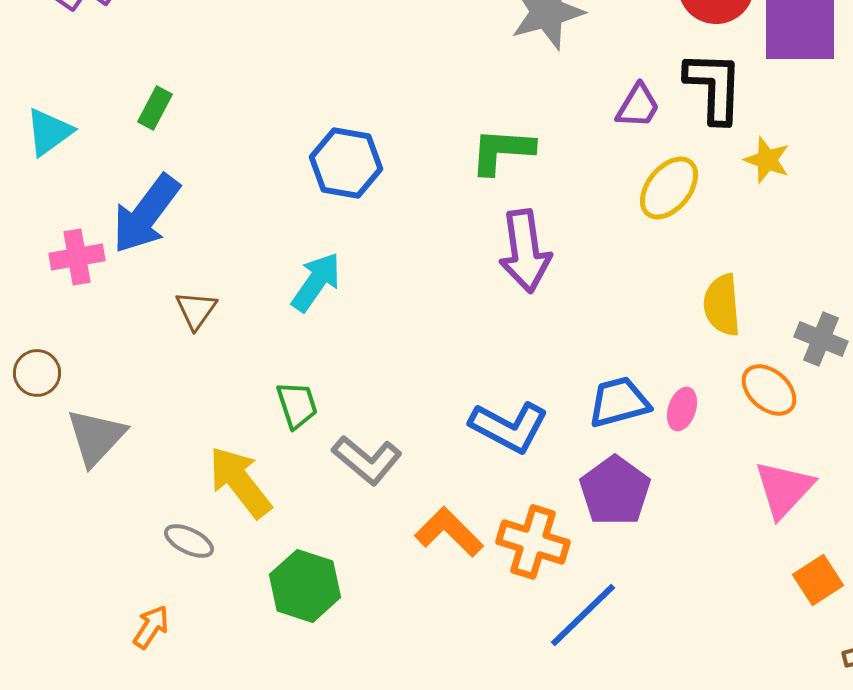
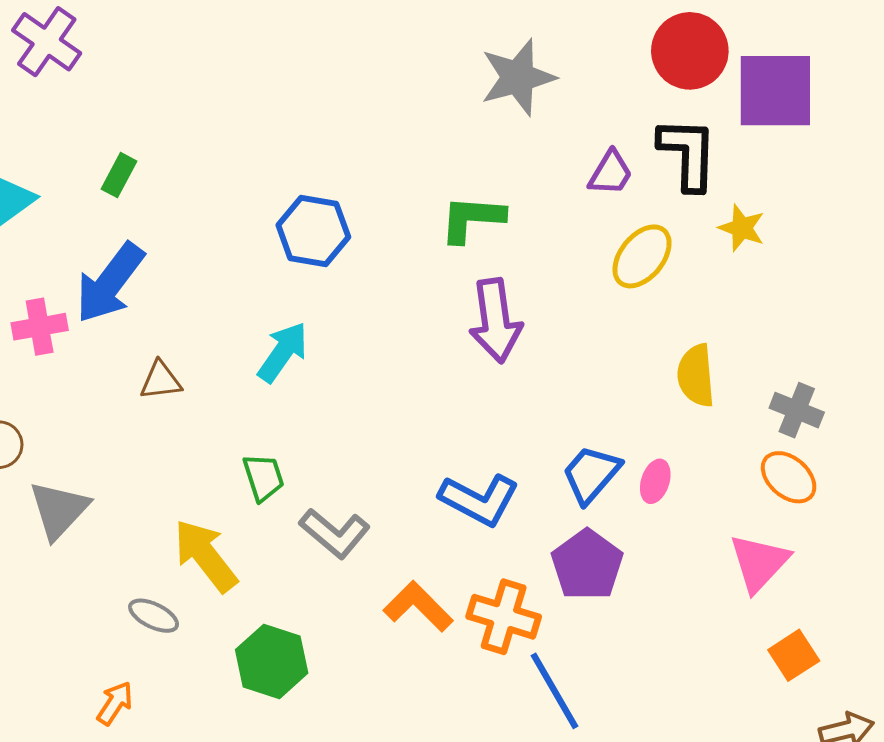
brown triangle: (196, 310) -> (161, 381), turned 48
orange ellipse: (769, 390) -> (789, 477), moved
blue trapezoid: (619, 402) -> (591, 474), turned -34
blue line: (583, 615) -> (555, 691), turned -76

